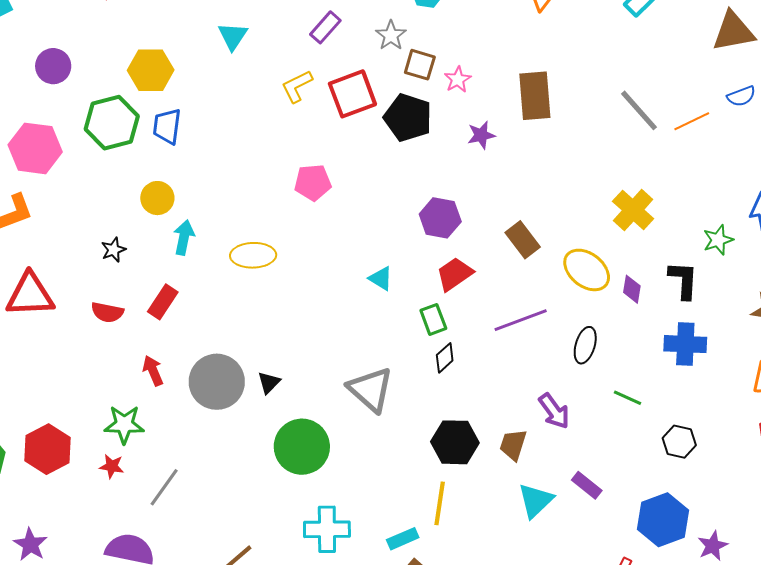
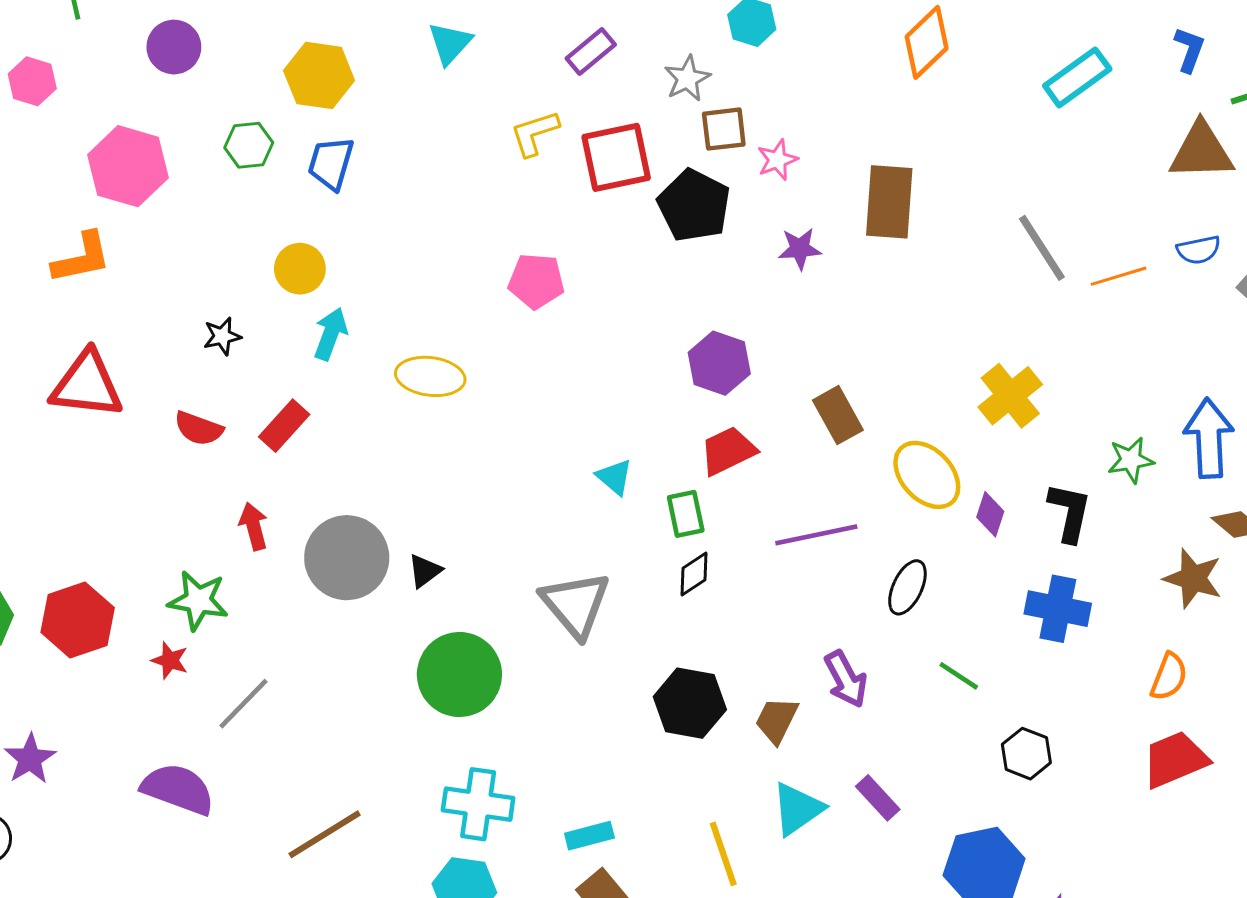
brown square: (420, 65) -> (724, 129), turned -32
green hexagon: (112, 123) -> (249, 145), size x0.6
cyan triangle: (381, 279) -> (614, 477), moved
yellow line: (440, 503) -> (723, 854), moved, turned -36

